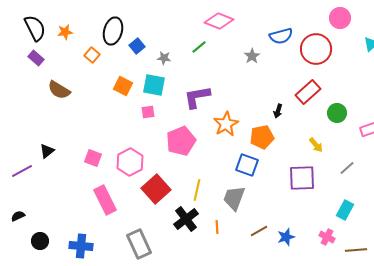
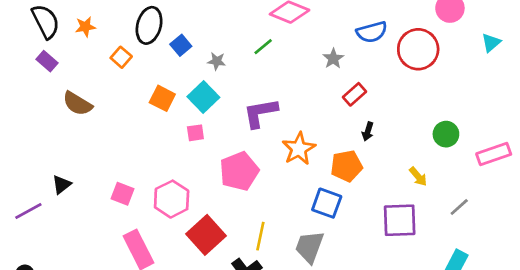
cyan square: (154, 85) -> (203, 97), turned 35
red rectangle: (308, 92) -> (355, 94), moved, size x0.7

